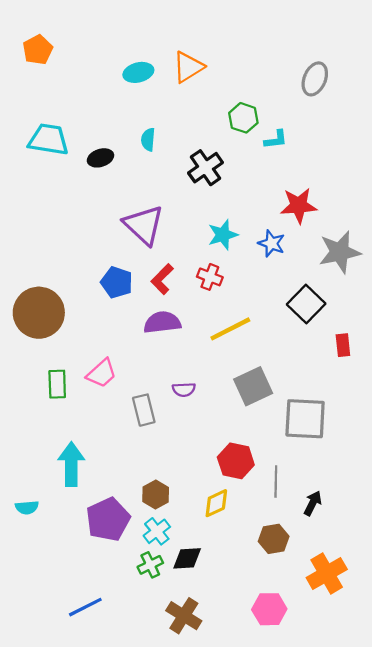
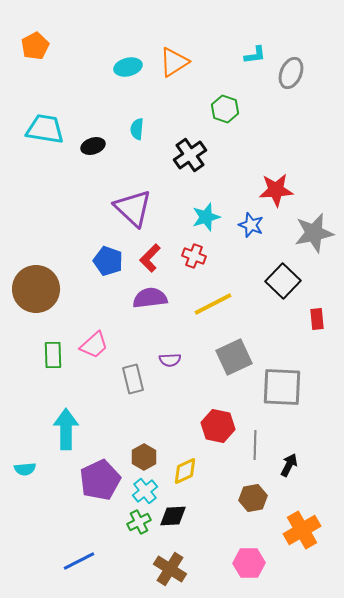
cyan L-shape: (276, 140) -> (255, 55), moved
yellow diamond: (216, 503) -> (185, 471), moved

